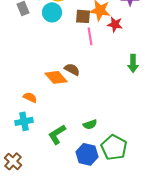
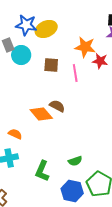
cyan circle: (52, 12) -> (21, 55), moved
brown square: (83, 16) -> (51, 65), moved
green L-shape: (57, 134) -> (42, 171), turned -35

